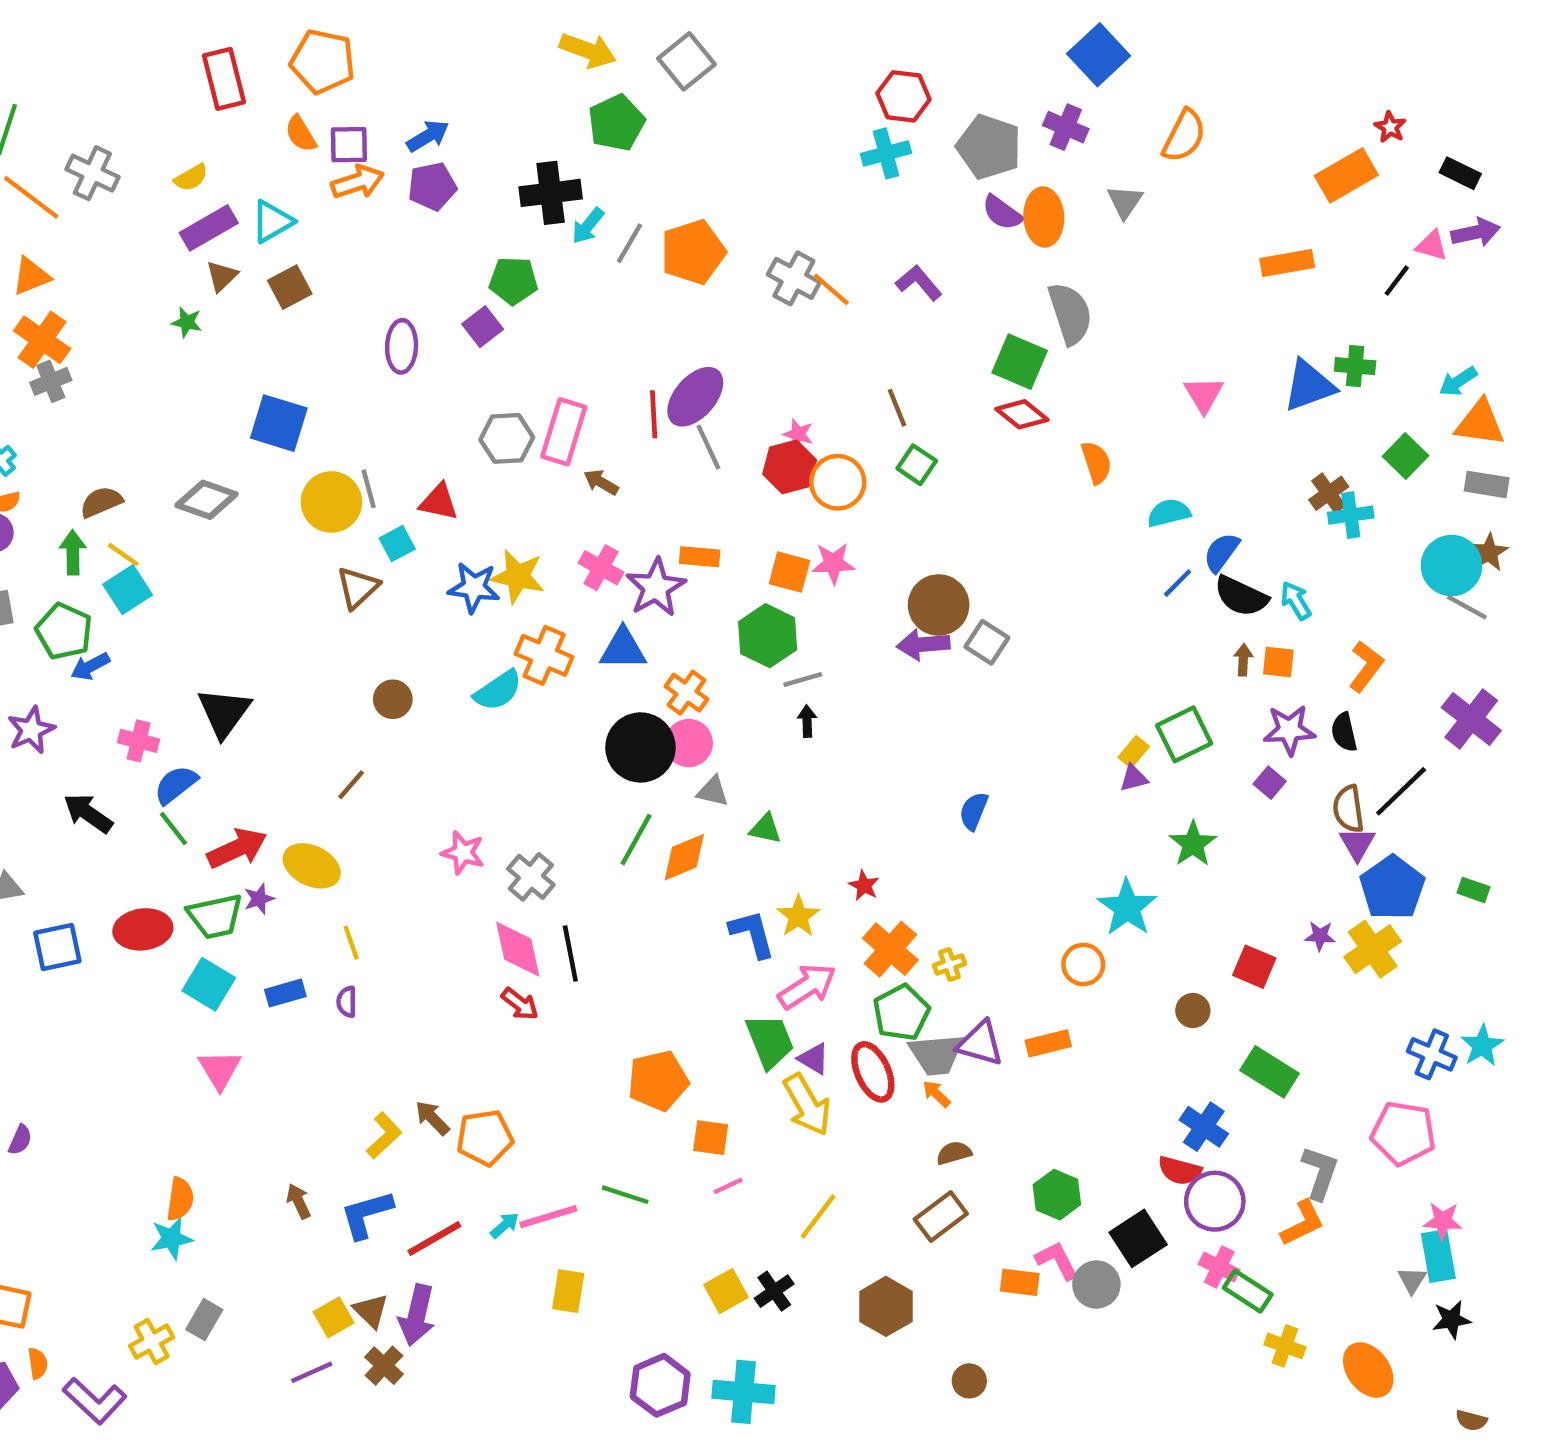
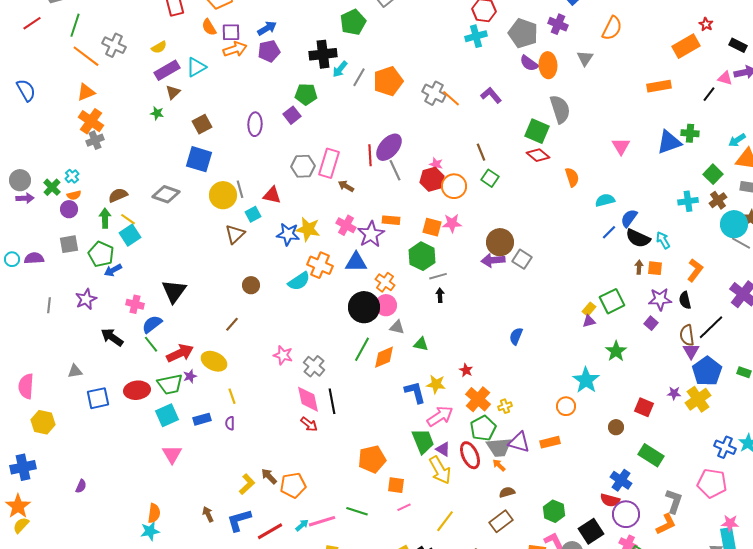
brown square: (290, 287) -> (202, 124), moved
brown cross: (1329, 493) -> (718, 200), moved
yellow star: (798, 916) -> (436, 384), turned -30
cyan square: (209, 984) -> (167, 415), turned 35

